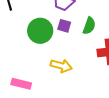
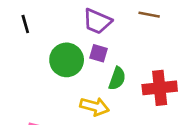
green semicircle: (89, 26) -> (117, 79), moved

